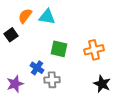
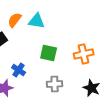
blue cross: (37, 68) -> (19, 70), moved
gray cross: (52, 80) -> (55, 84), moved

